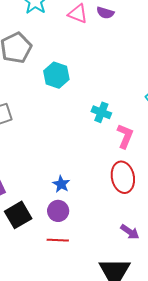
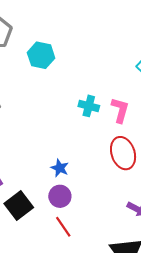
cyan cross: (101, 112) -> (89, 106), moved
red line: (58, 240) -> (63, 227), turned 60

